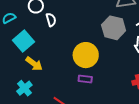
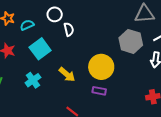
yellow arrow: (34, 64) -> (67, 75), moved
cyan cross: (24, 88) -> (33, 80), moved

